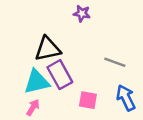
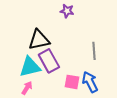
gray line: (115, 62) -> (94, 51), turned 66
blue arrow: (126, 98) -> (90, 82), moved

